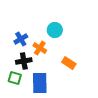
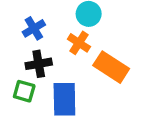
orange cross: (40, 48) -> (79, 43), moved
orange rectangle: (69, 63) -> (111, 67), size x1.5

